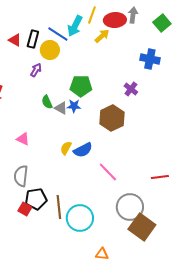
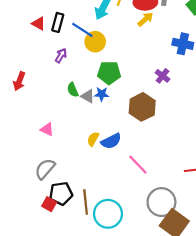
blue line: (58, 34) -> (82, 30), moved
yellow arrow: (102, 36) -> (145, 19), moved
yellow circle: (50, 50) -> (95, 42), moved
gray semicircle: (21, 176) -> (45, 169), turned 35

